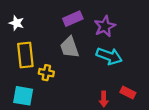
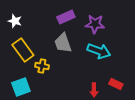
purple star: (105, 26) -> (95, 24), turned 30
yellow rectangle: (25, 55) -> (23, 50), turned -30
cyan square: (23, 96) -> (21, 87), turned -30

